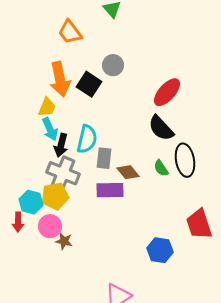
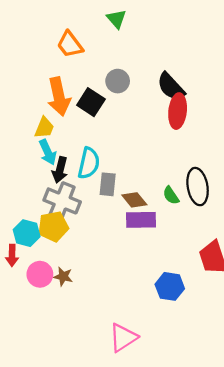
red ellipse: (167, 92) -> (178, 111), turned -36
black semicircle: (161, 128) -> (171, 87), moved
purple rectangle: (110, 190) -> (141, 220), moved
pink circle: (50, 226) -> (40, 274), moved

